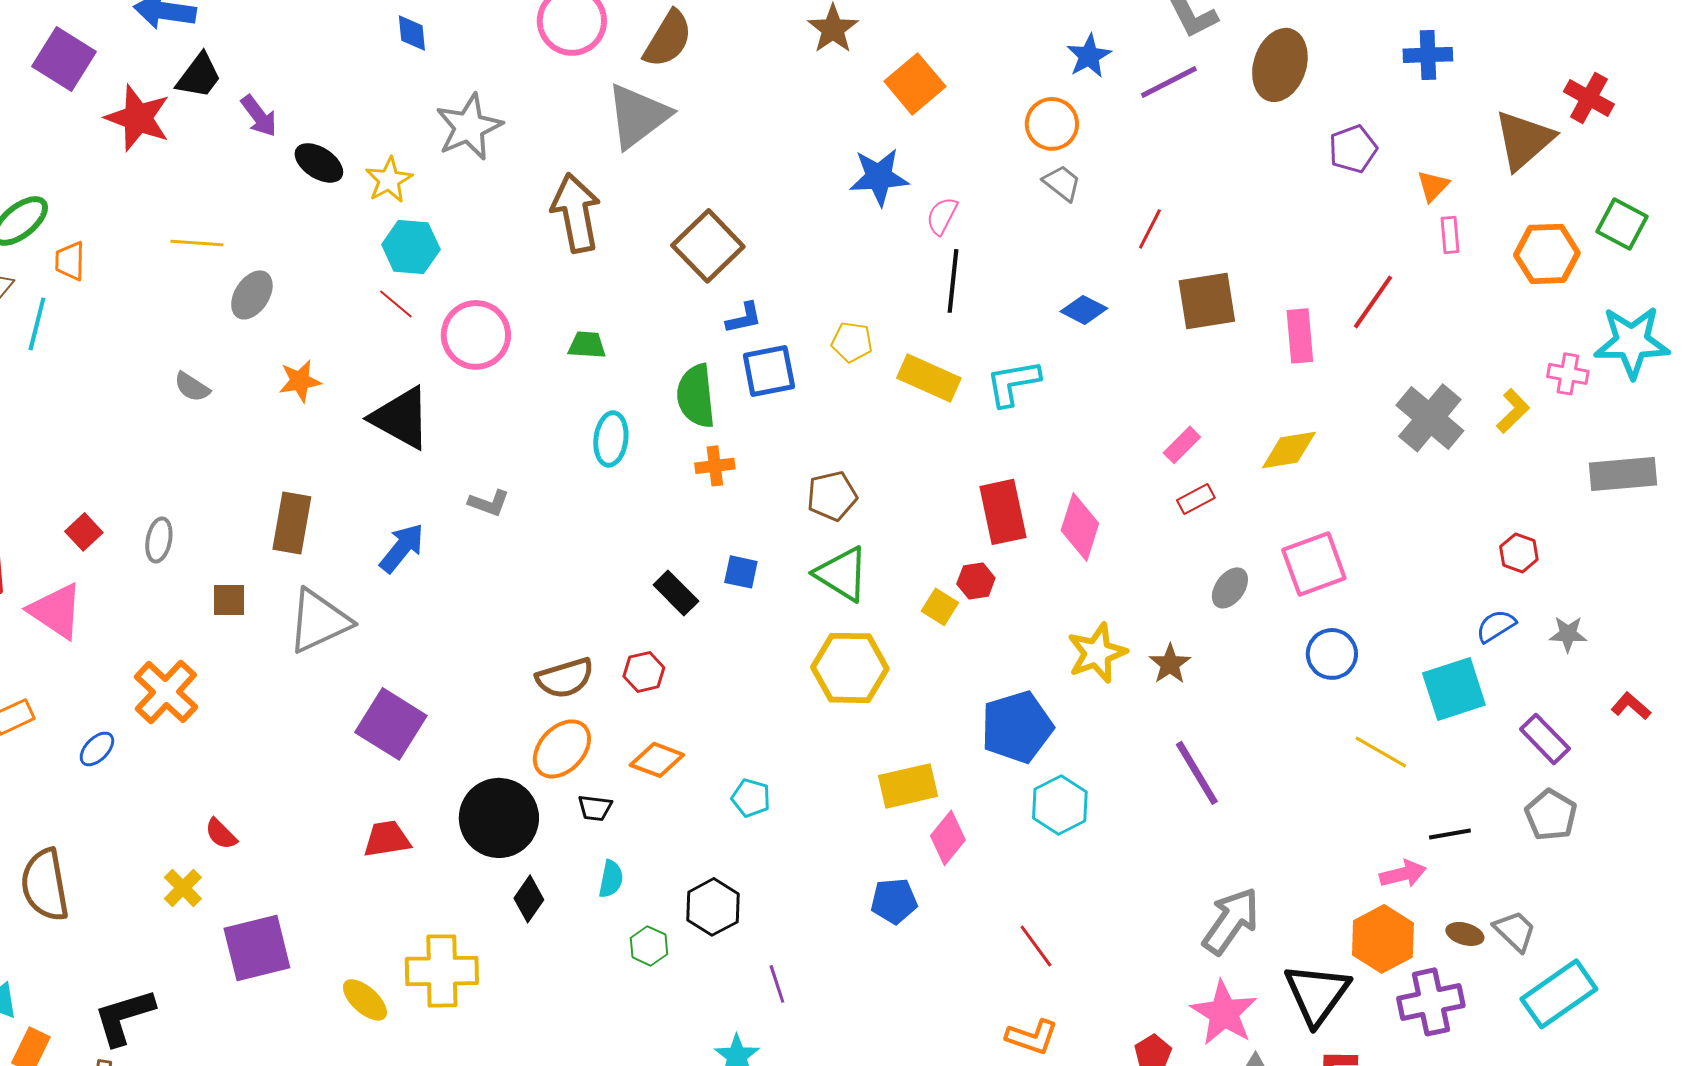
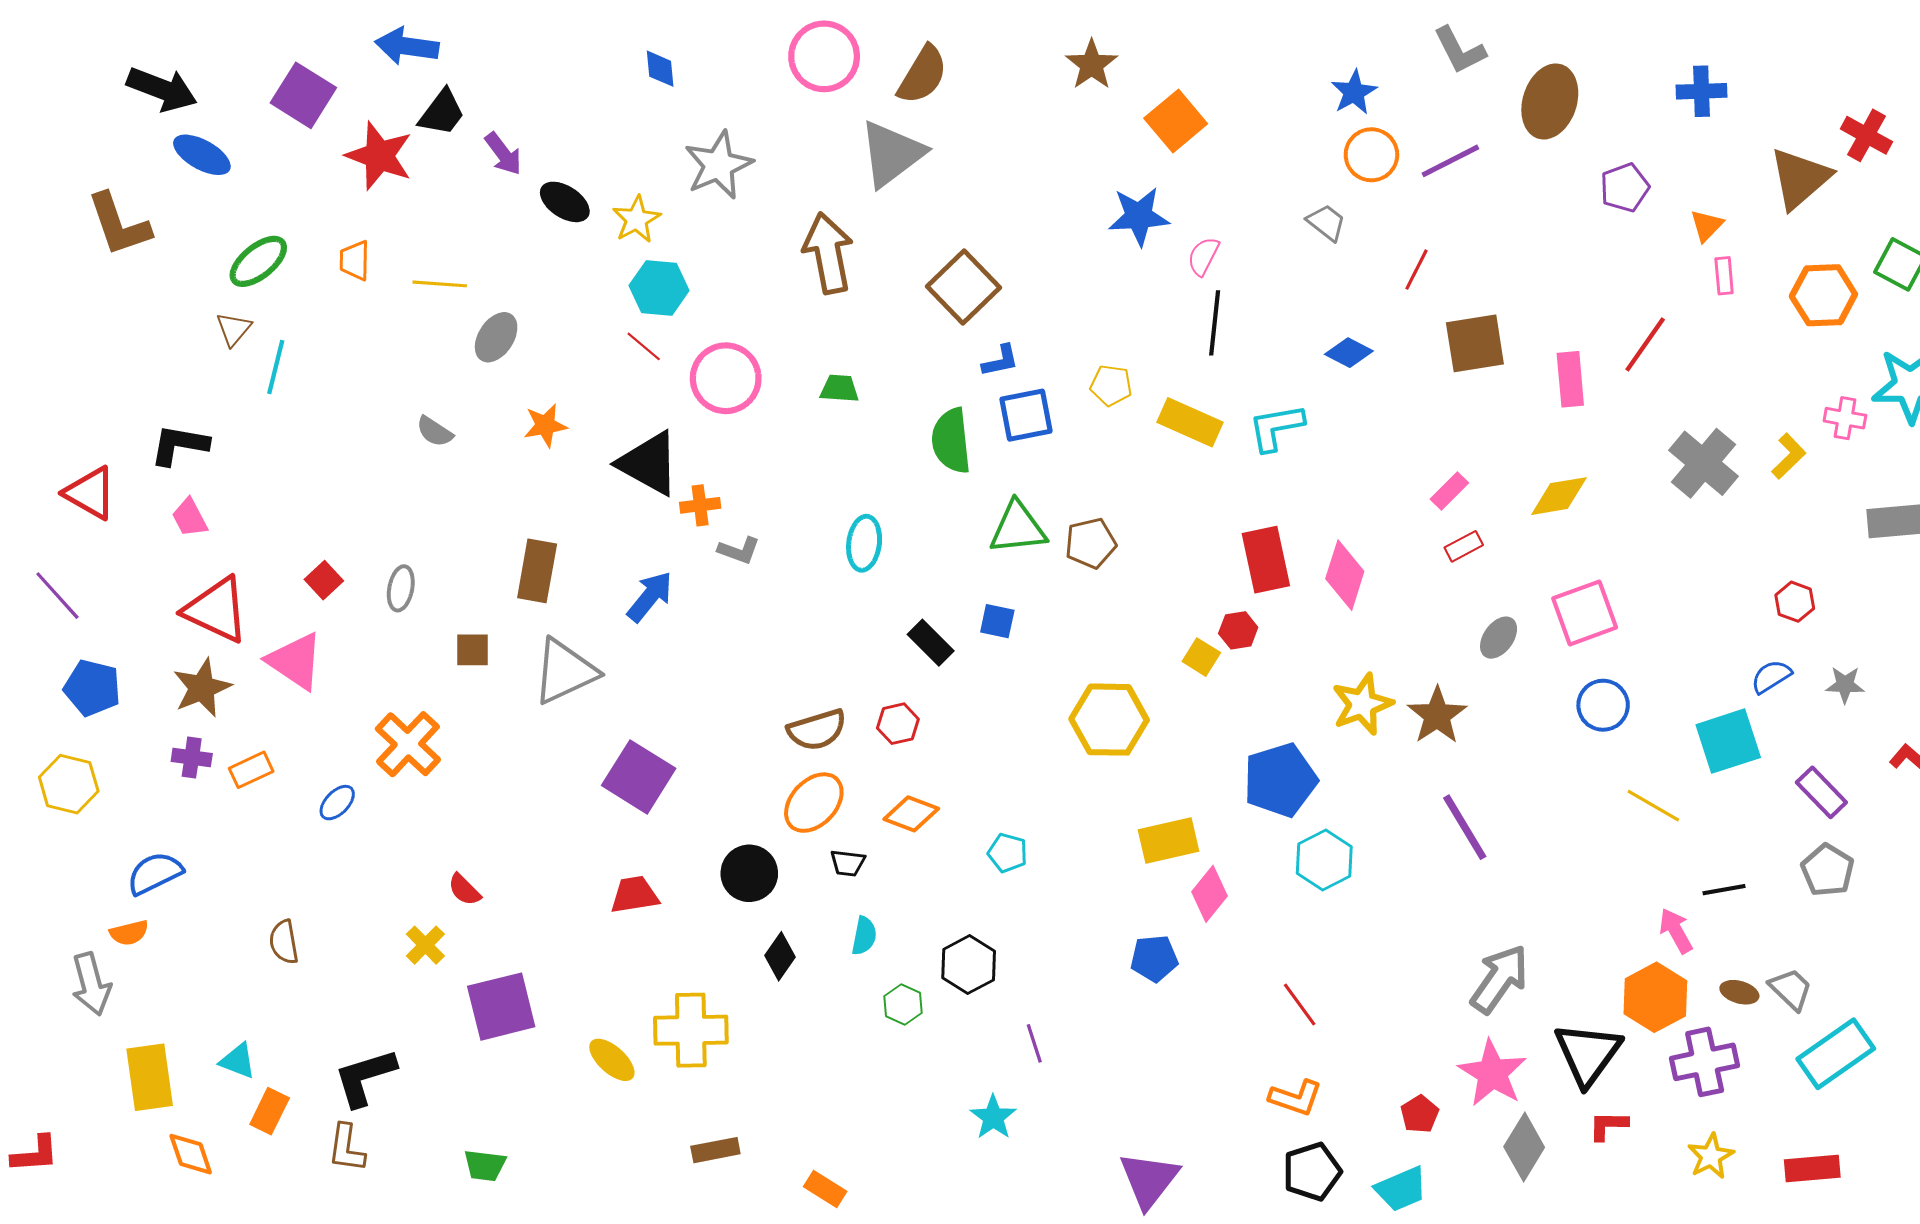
purple line: (1169, 82) -> (1450, 161), moved
orange circle: (1052, 124) -> (1371, 155), moved
orange trapezoid: (70, 261) -> (355, 260), moved
cyan ellipse: (611, 439) -> (864, 543), moved
orange cross: (715, 466) -> (700, 505), moved
green triangle: (842, 574) -> (1018, 528), moved, turned -38
brown star: (1170, 664) -> (1437, 715), size x1.4
black circle: (499, 818) -> (749, 873), size x0.7
pink arrow: (1403, 874) -> (1676, 931), turned -105
brown semicircle: (45, 885) -> (284, 942), size x0.6

